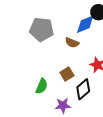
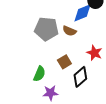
gray pentagon: (42, 29) -> (46, 29), moved
purple star: (63, 105) -> (50, 93), moved

